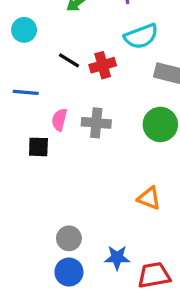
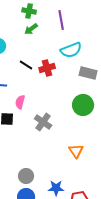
gray cross: (96, 123) -> (43, 122), moved, turned 30
orange triangle: (149, 198) -> (76, 151), turned 35

